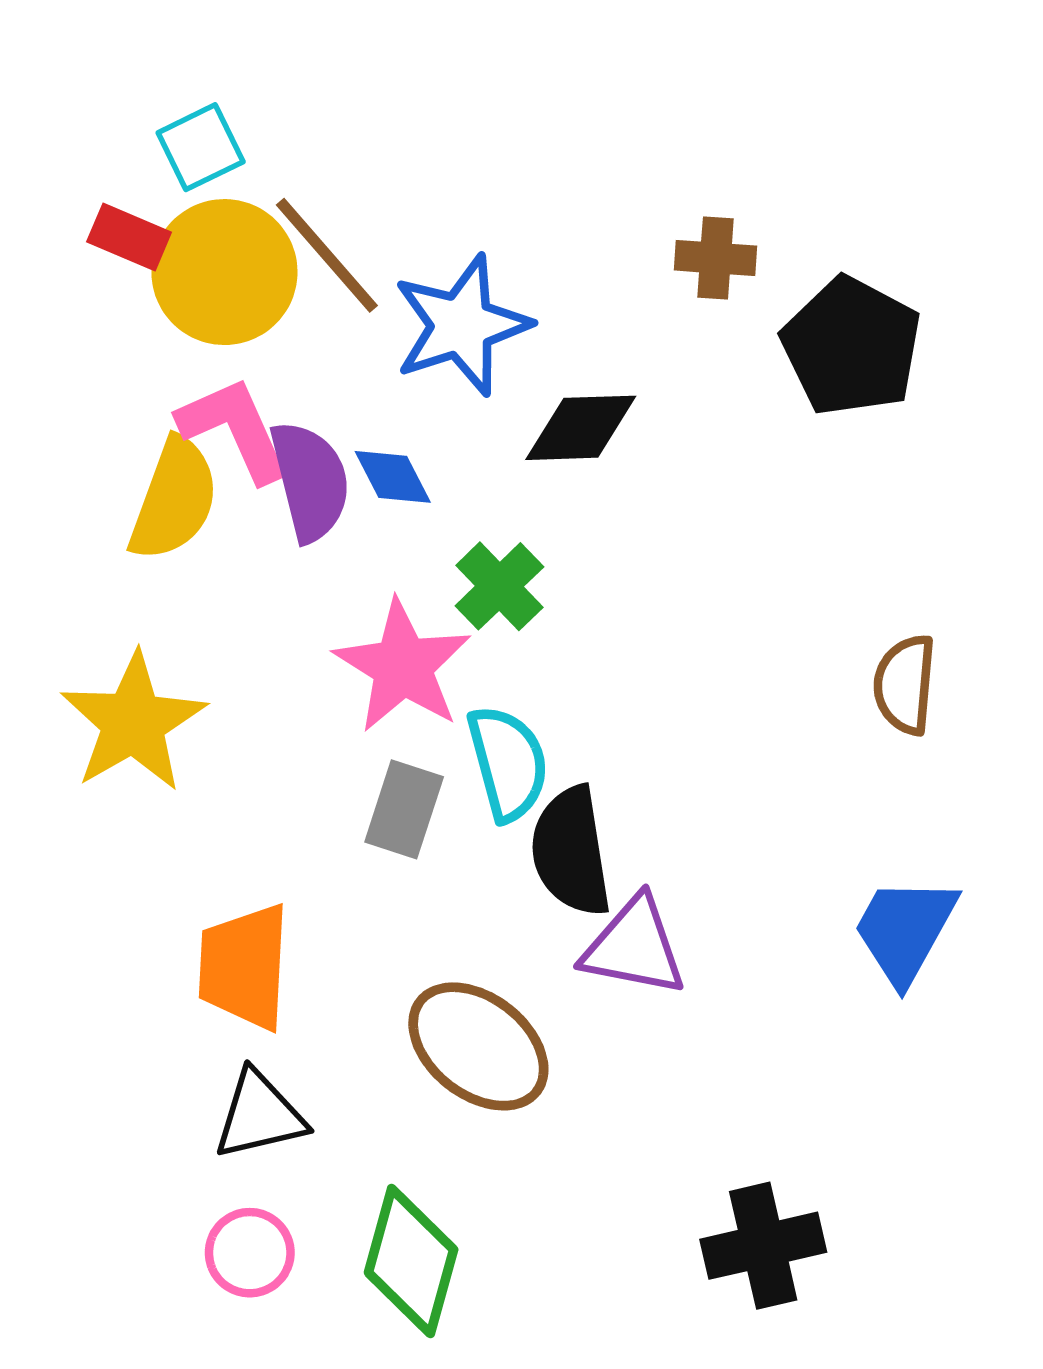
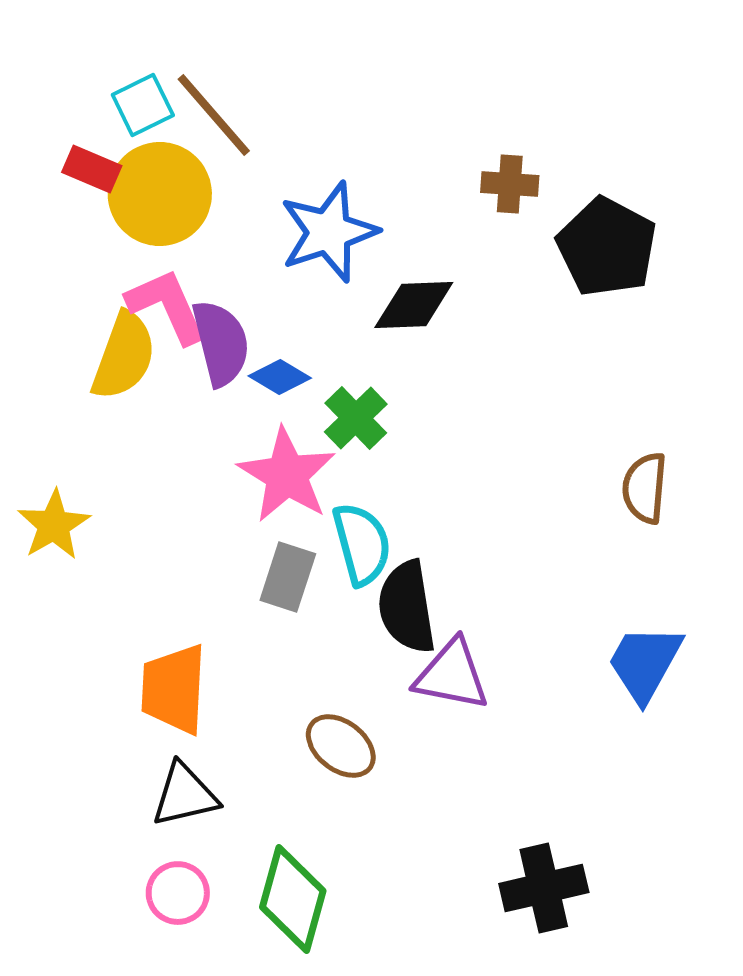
brown line: (327, 255) -> (214, 115), moved
blue diamond: (393, 477) -> (280, 377), moved, turned -32
yellow star: (133, 722) -> (54, 525), moved, size x0.7
brown ellipse: (478, 1046) -> (341, 746), size x0.7

